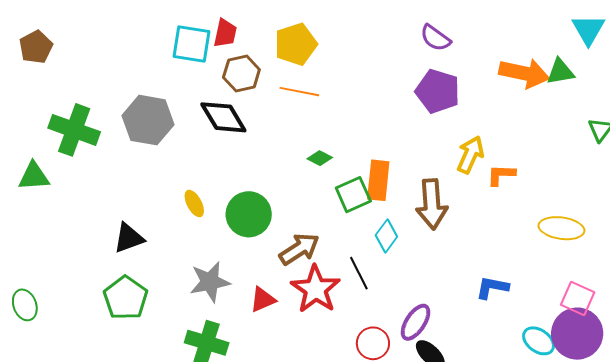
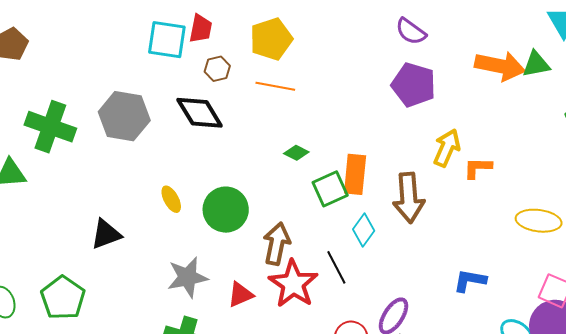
brown hexagon: (241, 73) -> (217, 69), size x0.7
brown arrow: (299, 249) -> (277, 244), turned -45
green pentagon: (126, 298) -> (63, 298), moved

